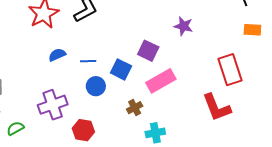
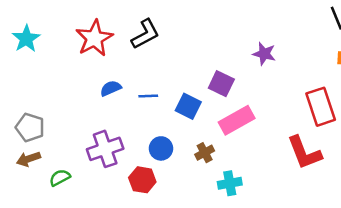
blue circle: (96, 86) -> (161, 148), moved

